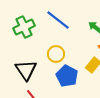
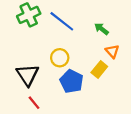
green cross: (24, 27) -> (29, 15), moved

